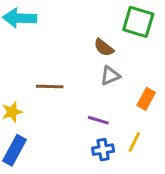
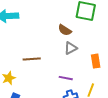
orange rectangle: (146, 99) -> (96, 61), turned -32

